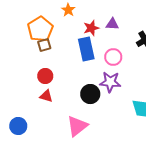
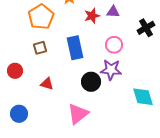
brown square: (44, 45) -> (40, 48), moved
blue rectangle: (86, 49) -> (75, 48), moved
red circle: (45, 76) -> (15, 71), moved

